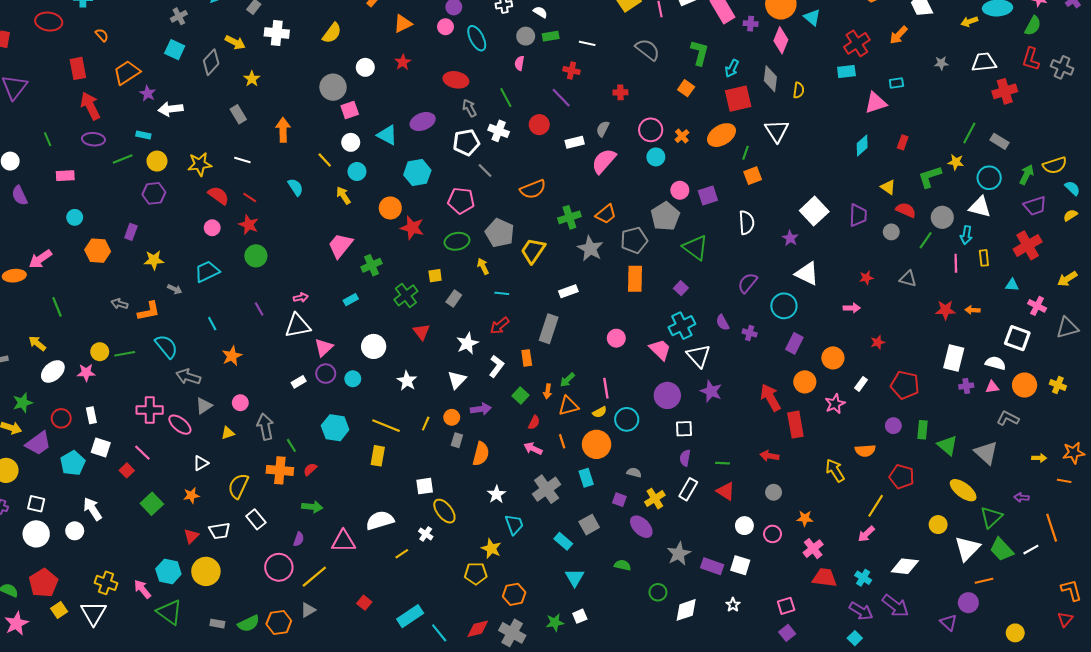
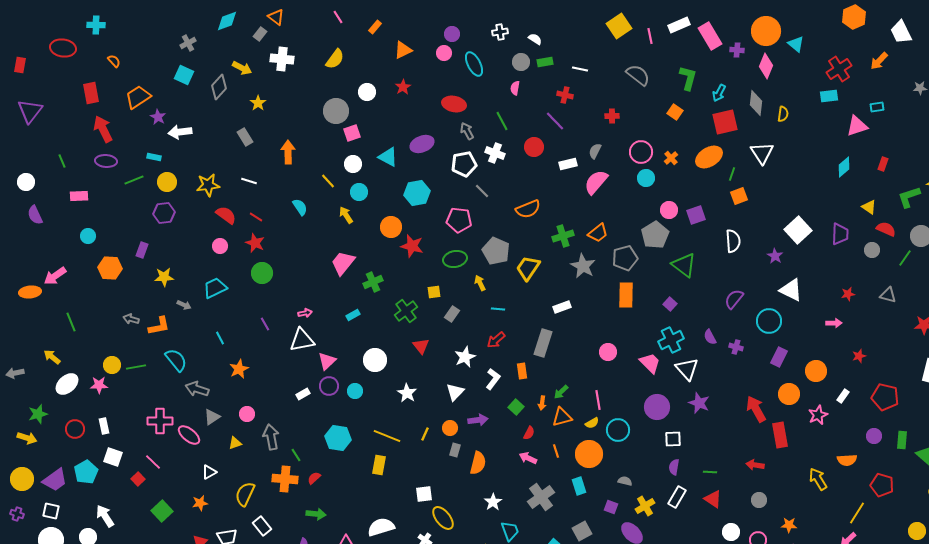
purple trapezoid: (38, 443) -> (55, 480), moved

